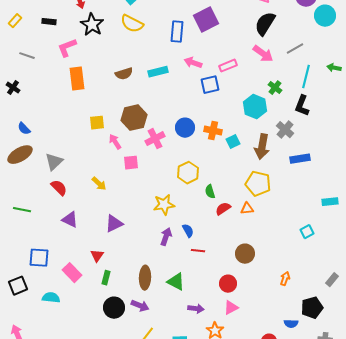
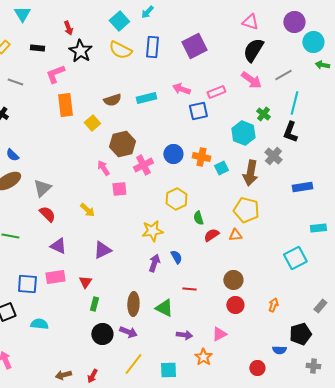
blue rectangle: (177, 32) -> (152, 47), moved
green arrow: (334, 68) -> (322, 65), moved
yellow square: (97, 123) -> (92, 123), moved, turned -35
blue rectangle: (300, 159) -> (302, 187), moved
cyan square: (307, 232) -> (295, 258), size x1.6
red line: (198, 251) -> (189, 289), moved
pink rectangle: (72, 273) -> (55, 277), moved, turned -54
red circle: (228, 284) -> (235, 305), moved

